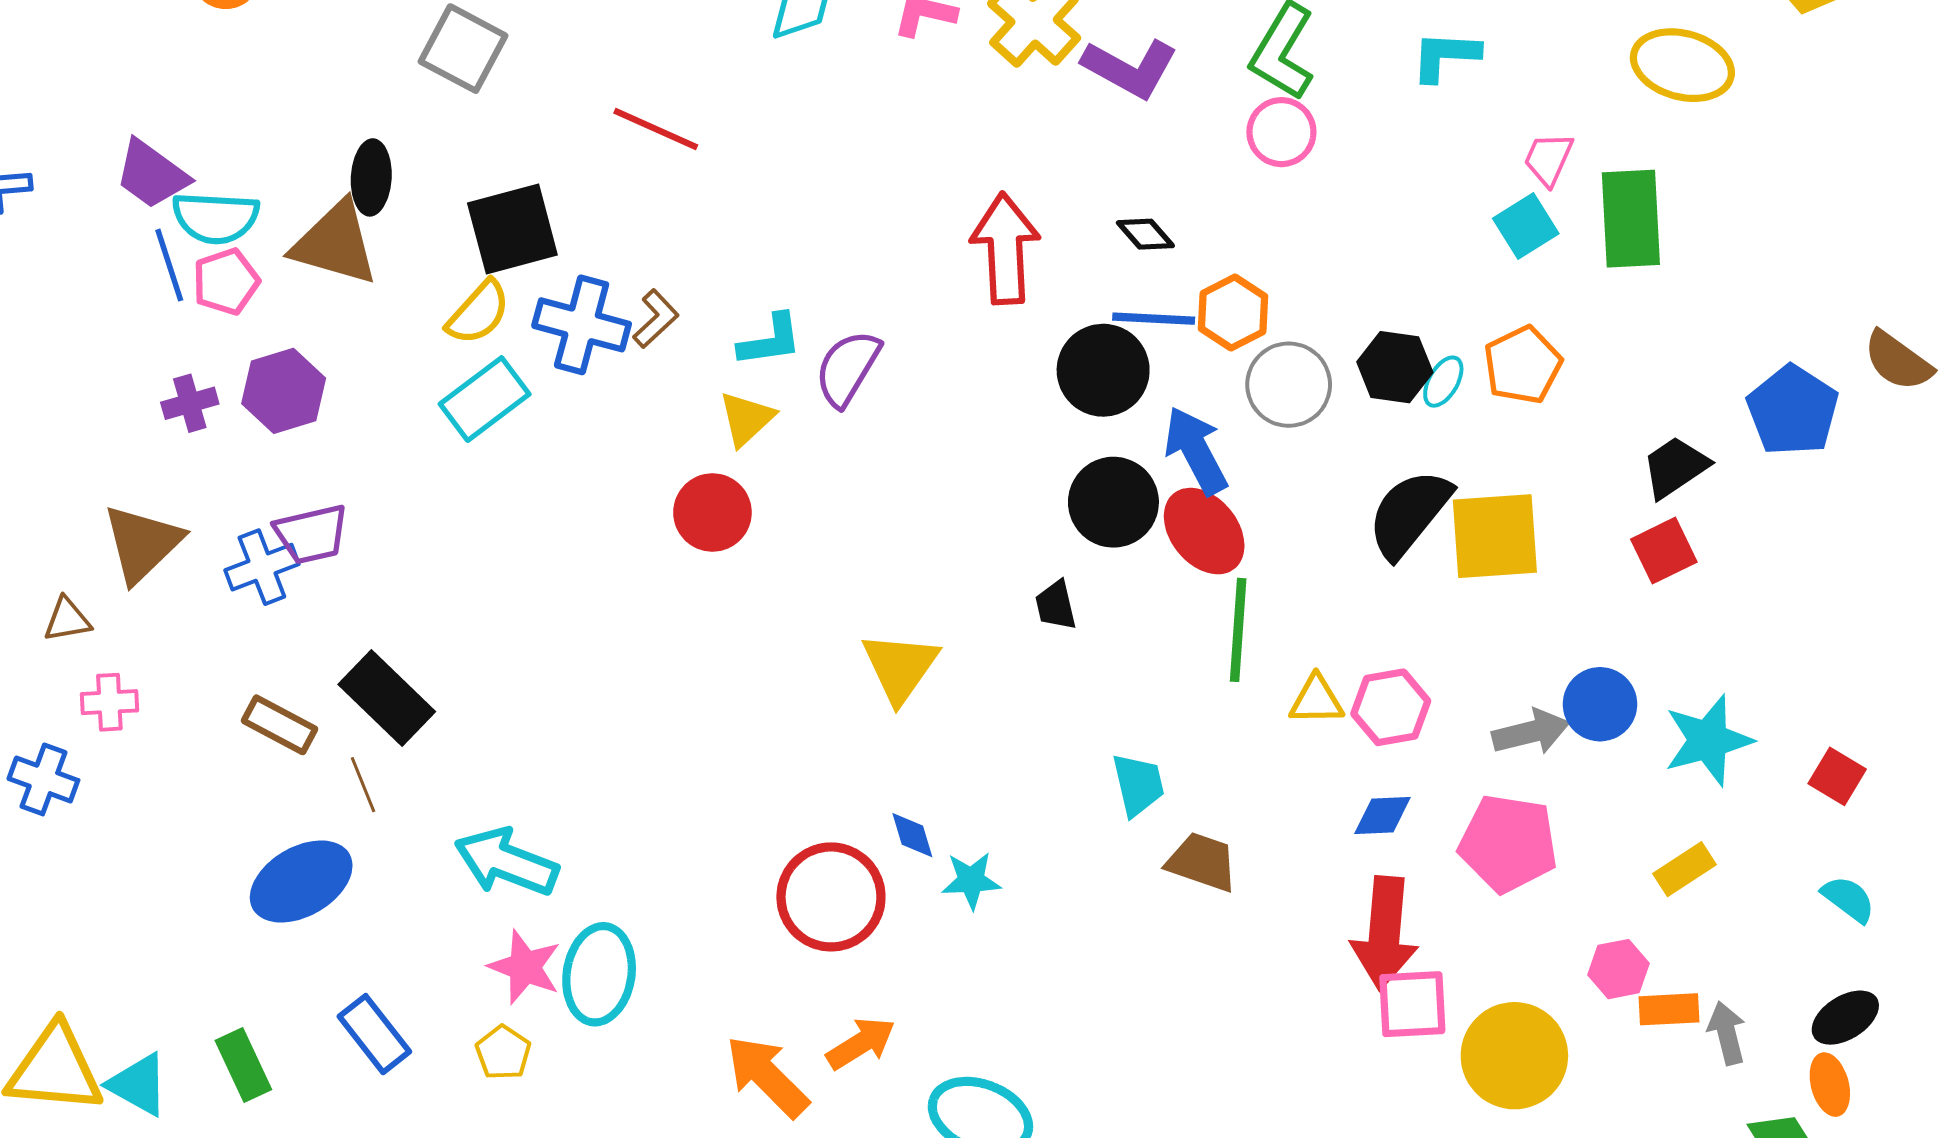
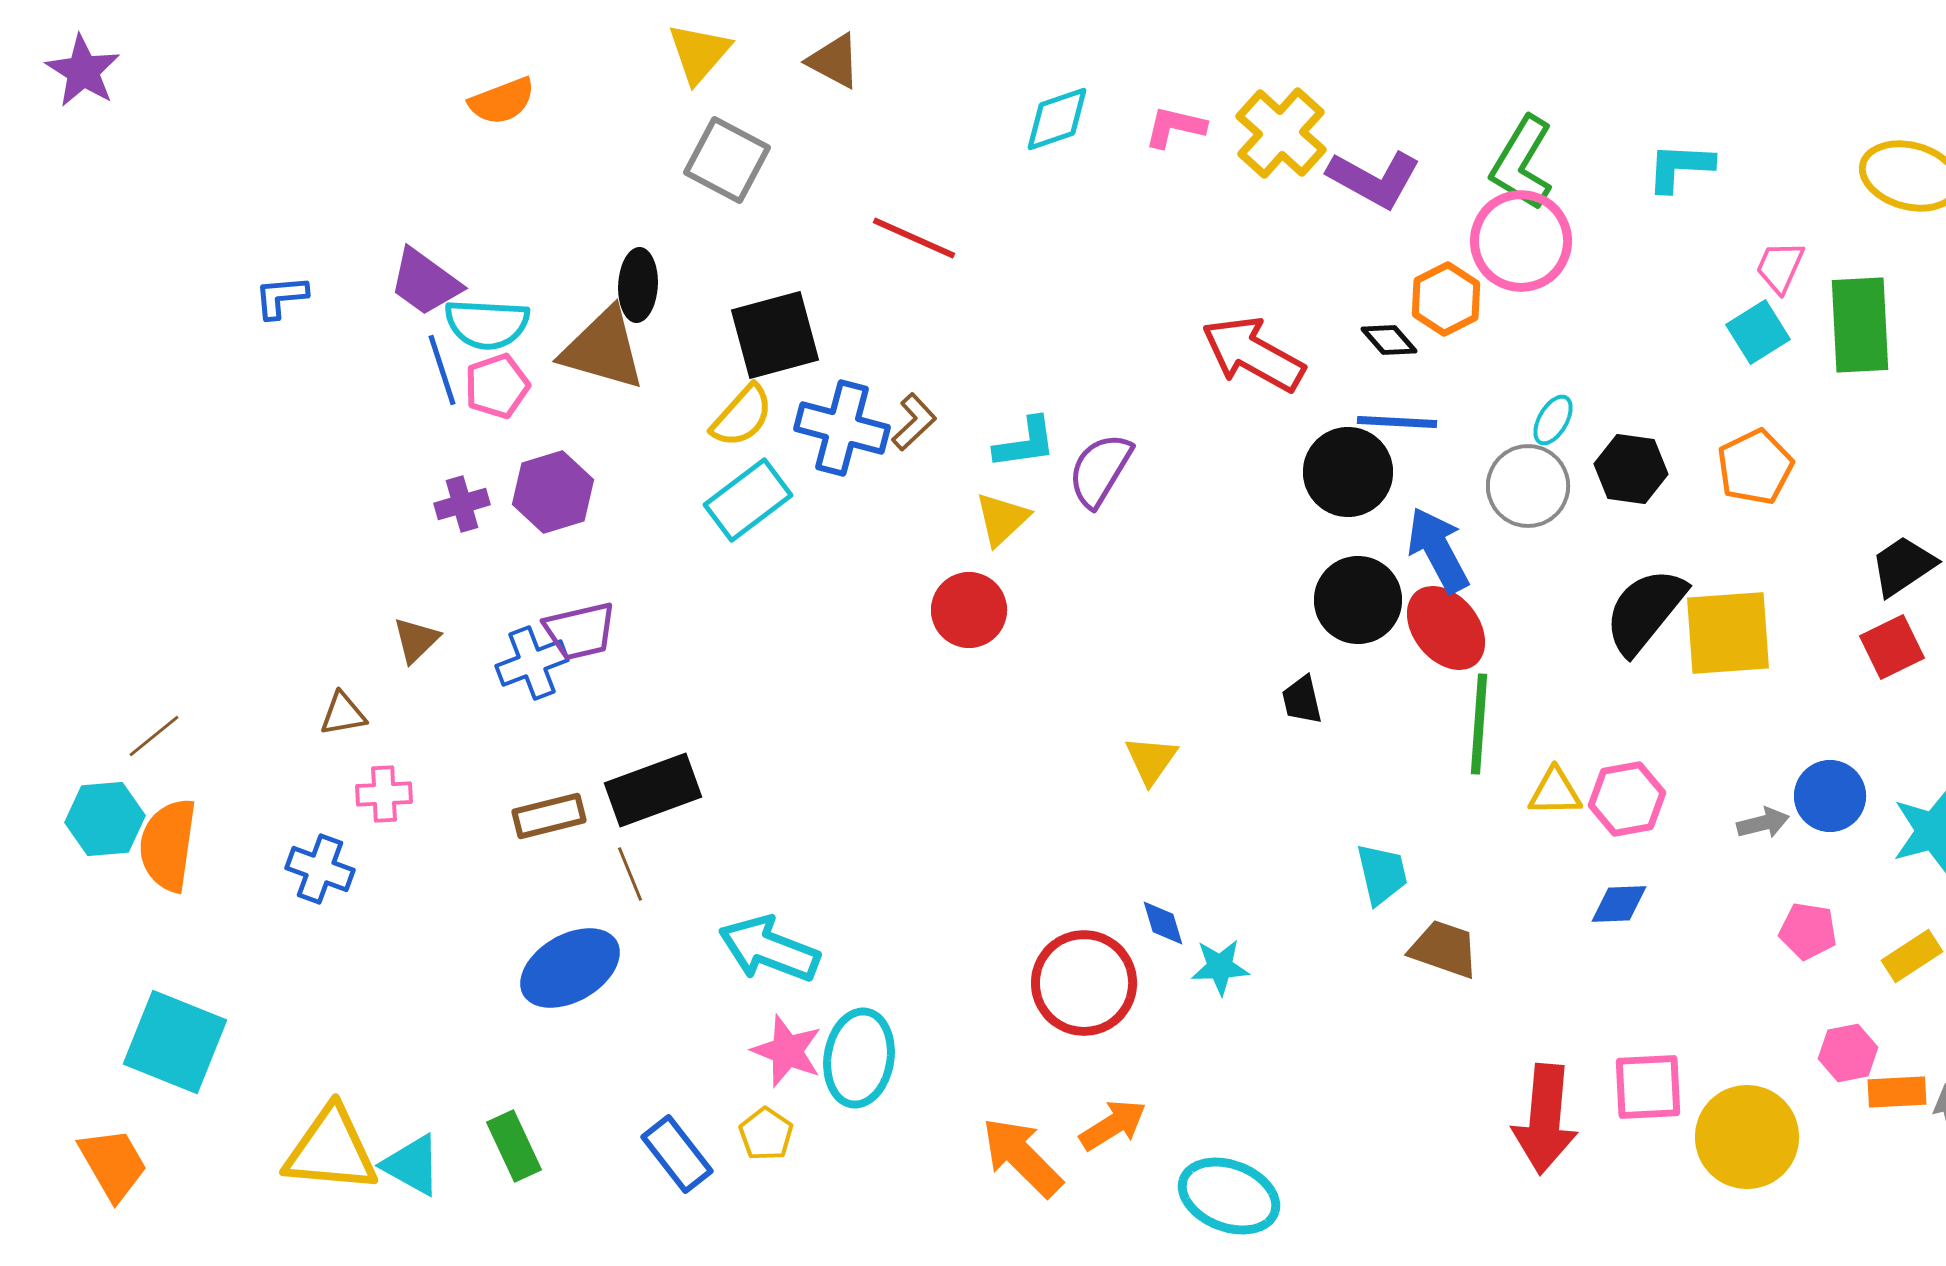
pink circle: (1281, 132) -> (1521, 241), size x1.5
red arrow: (1005, 249) -> (1253, 354), turned -58
orange hexagon: (1233, 312) -> (1446, 299), moved
cyan ellipse: (1443, 382) -> (1553, 420), moved
brown triangle: (142, 543) -> (416, 640), size x0.6
yellow triangle: (900, 667) -> (1151, 760), size x0.7
black rectangle: (387, 698) -> (653, 790), turned -64
brown rectangle: (280, 725) -> (549, 816), turned -42
gray arrow: (1531, 732) -> (1763, 823), size x0.7
pink pentagon: (1508, 843) -> (1808, 931), moved, size x0.6
red arrow: (1385, 933) -> (1545, 1119), moved
blue rectangle: (374, 1034) -> (677, 1154), moved

